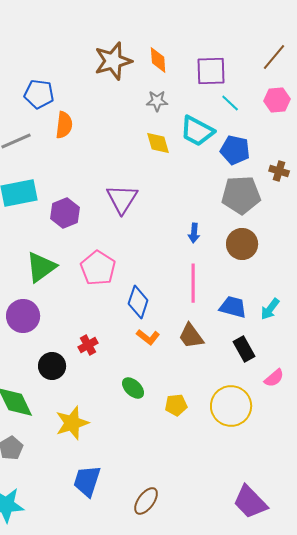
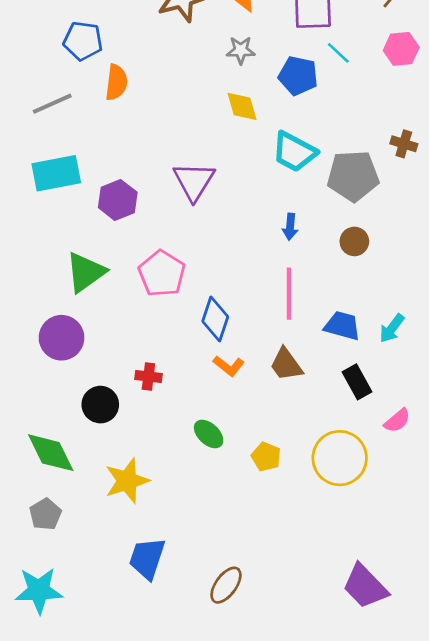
cyan trapezoid: (197, 131) -> (294, 152), moved
blue pentagon: (235, 150) -> (298, 76), moved
brown circle: (242, 244) -> (354, 241), size x0.7
red cross: (88, 345) -> (148, 376), turned 36
yellow pentagon: (176, 405) -> (266, 457), turned 30

